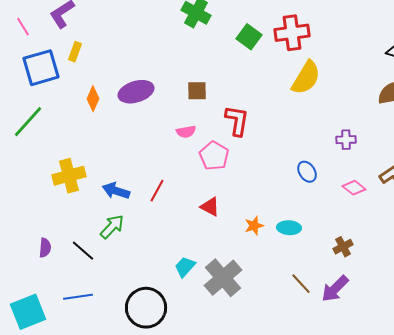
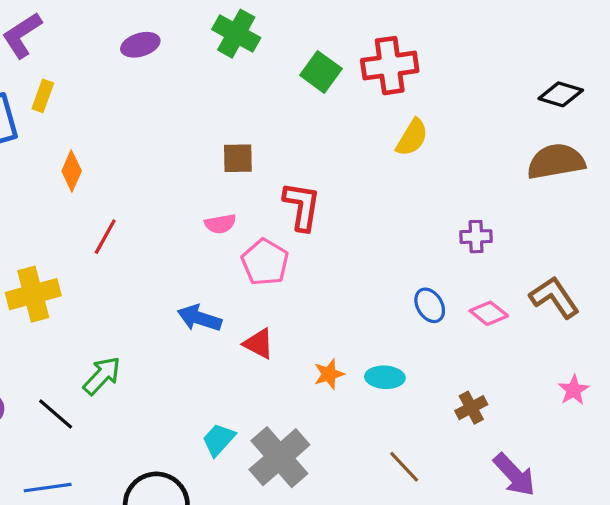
yellow semicircle: (306, 78) -> (412, 137), size x0.7
purple ellipse: (136, 92) -> (140, 45), moved, size x0.7
blue ellipse: (307, 172) -> (430, 305), moved
blue arrow: (116, 191) -> (199, 318), moved
red line: (157, 191) -> (105, 237), moved
purple arrow: (335, 289) -> (514, 475), moved, turned -88

